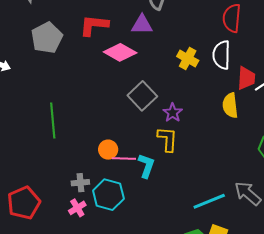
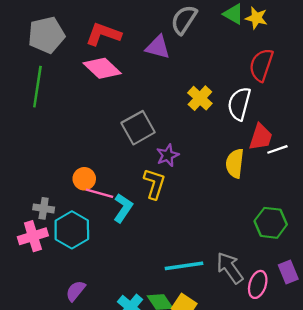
pink diamond: (120, 52) -> (102, 68), moved
green line: (53, 120) -> (37, 87), moved
pink cross: (77, 208) -> (33, 236), size x1.4

